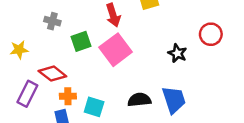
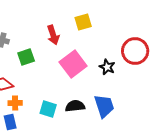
red circle: (211, 34) -> (135, 51), size x1.4
pink square: (116, 50) -> (73, 64), moved
cyan square: (94, 107) -> (48, 109), moved

